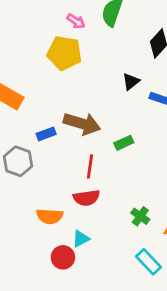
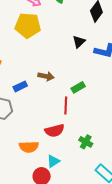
brown arrow: (82, 124) -> (46, 76), size x0.6
red line: (90, 166) -> (66, 106), moved
green cross: (140, 216) -> (86, 142), moved

